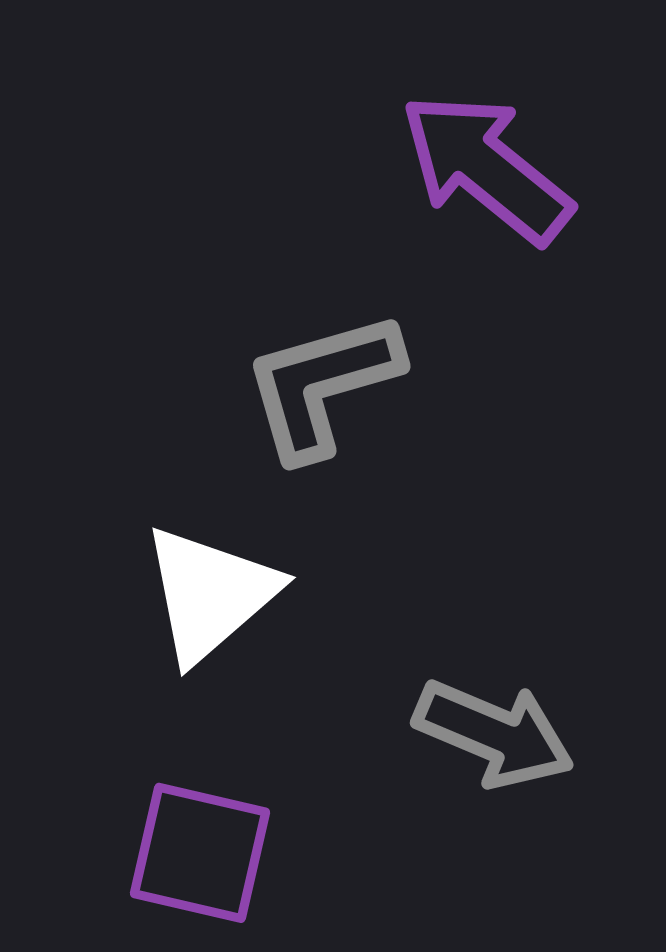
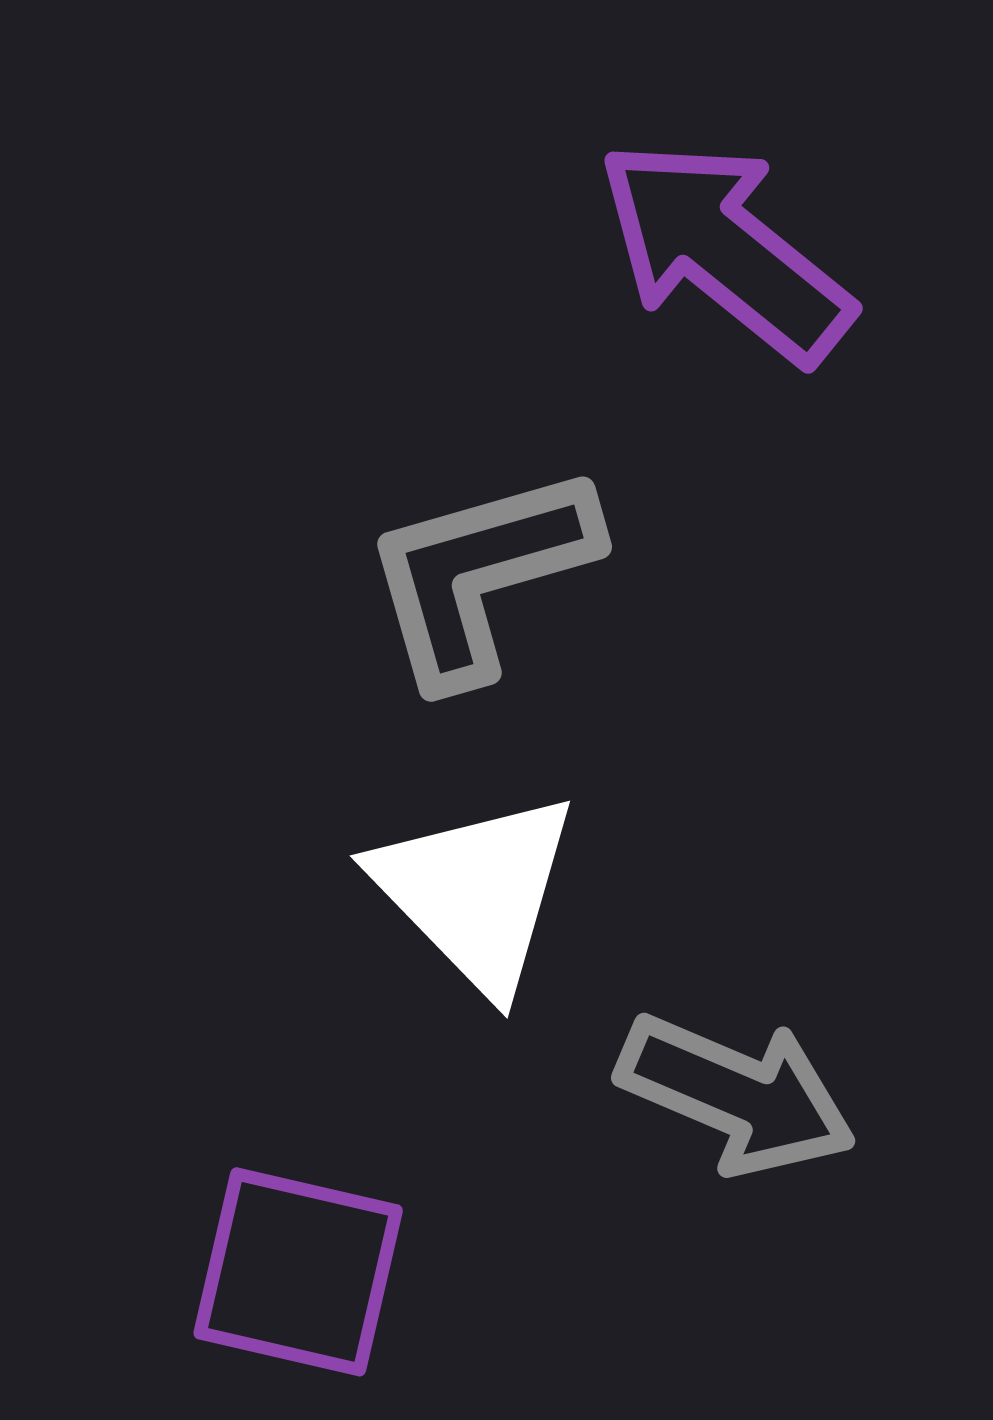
white triangle: (210, 594) -> (476, 892), moved, turned -33

